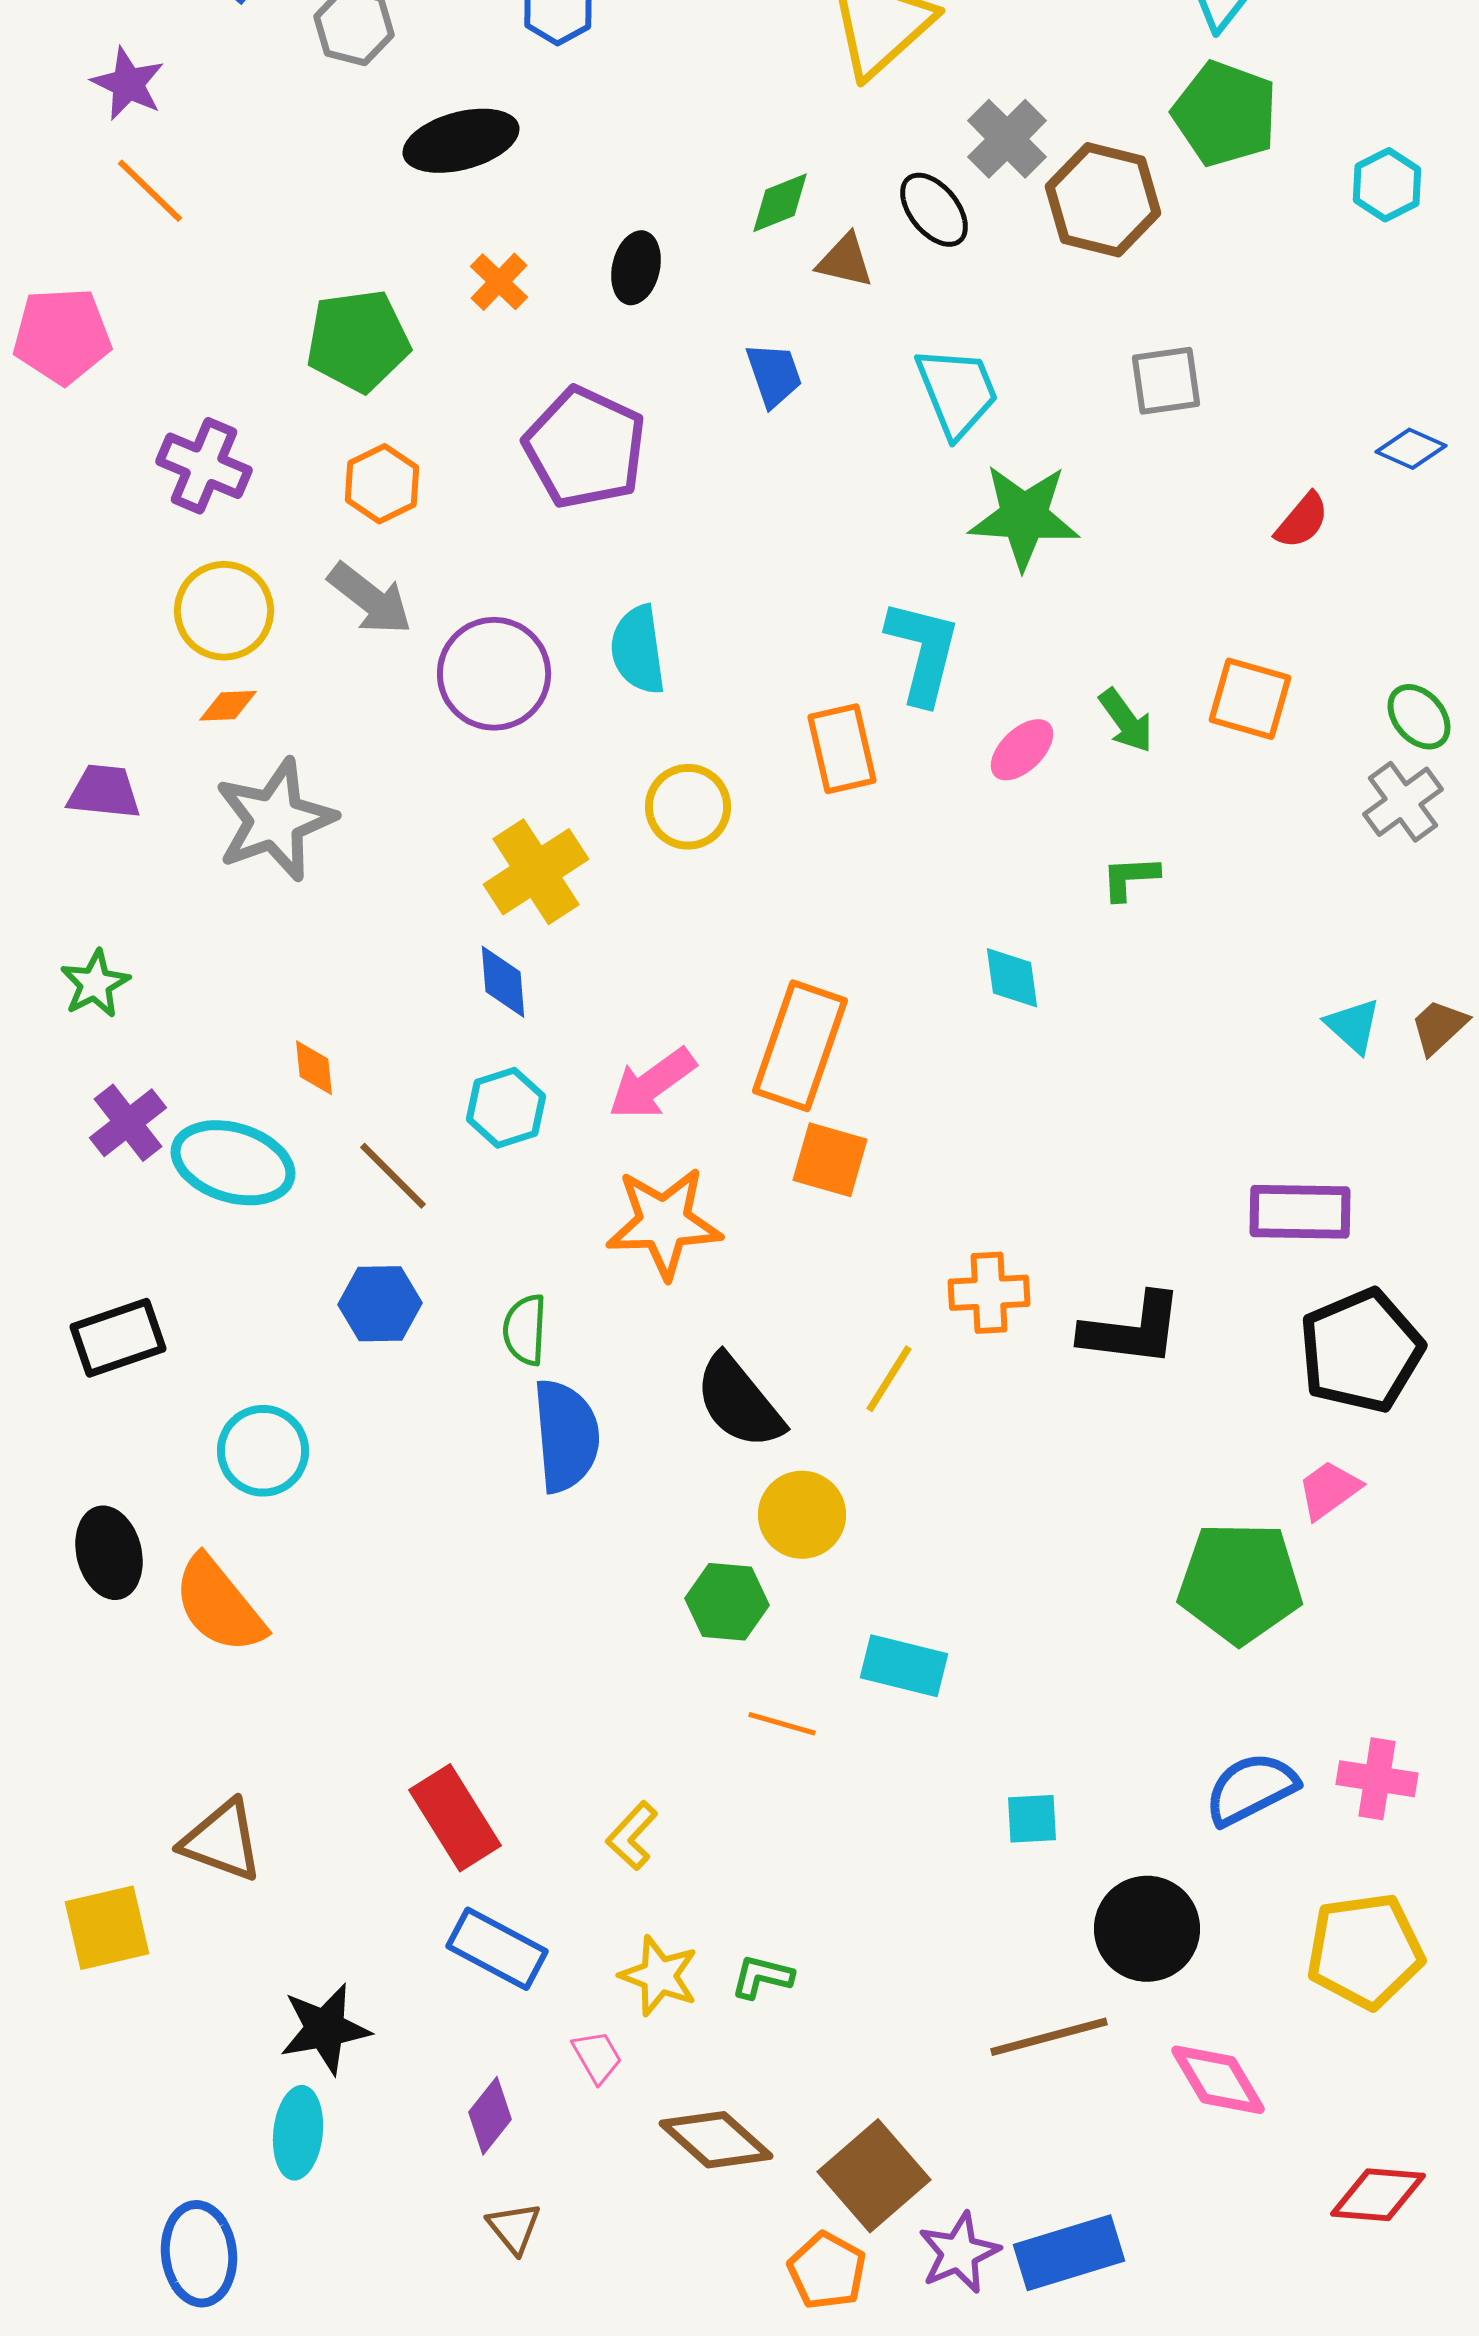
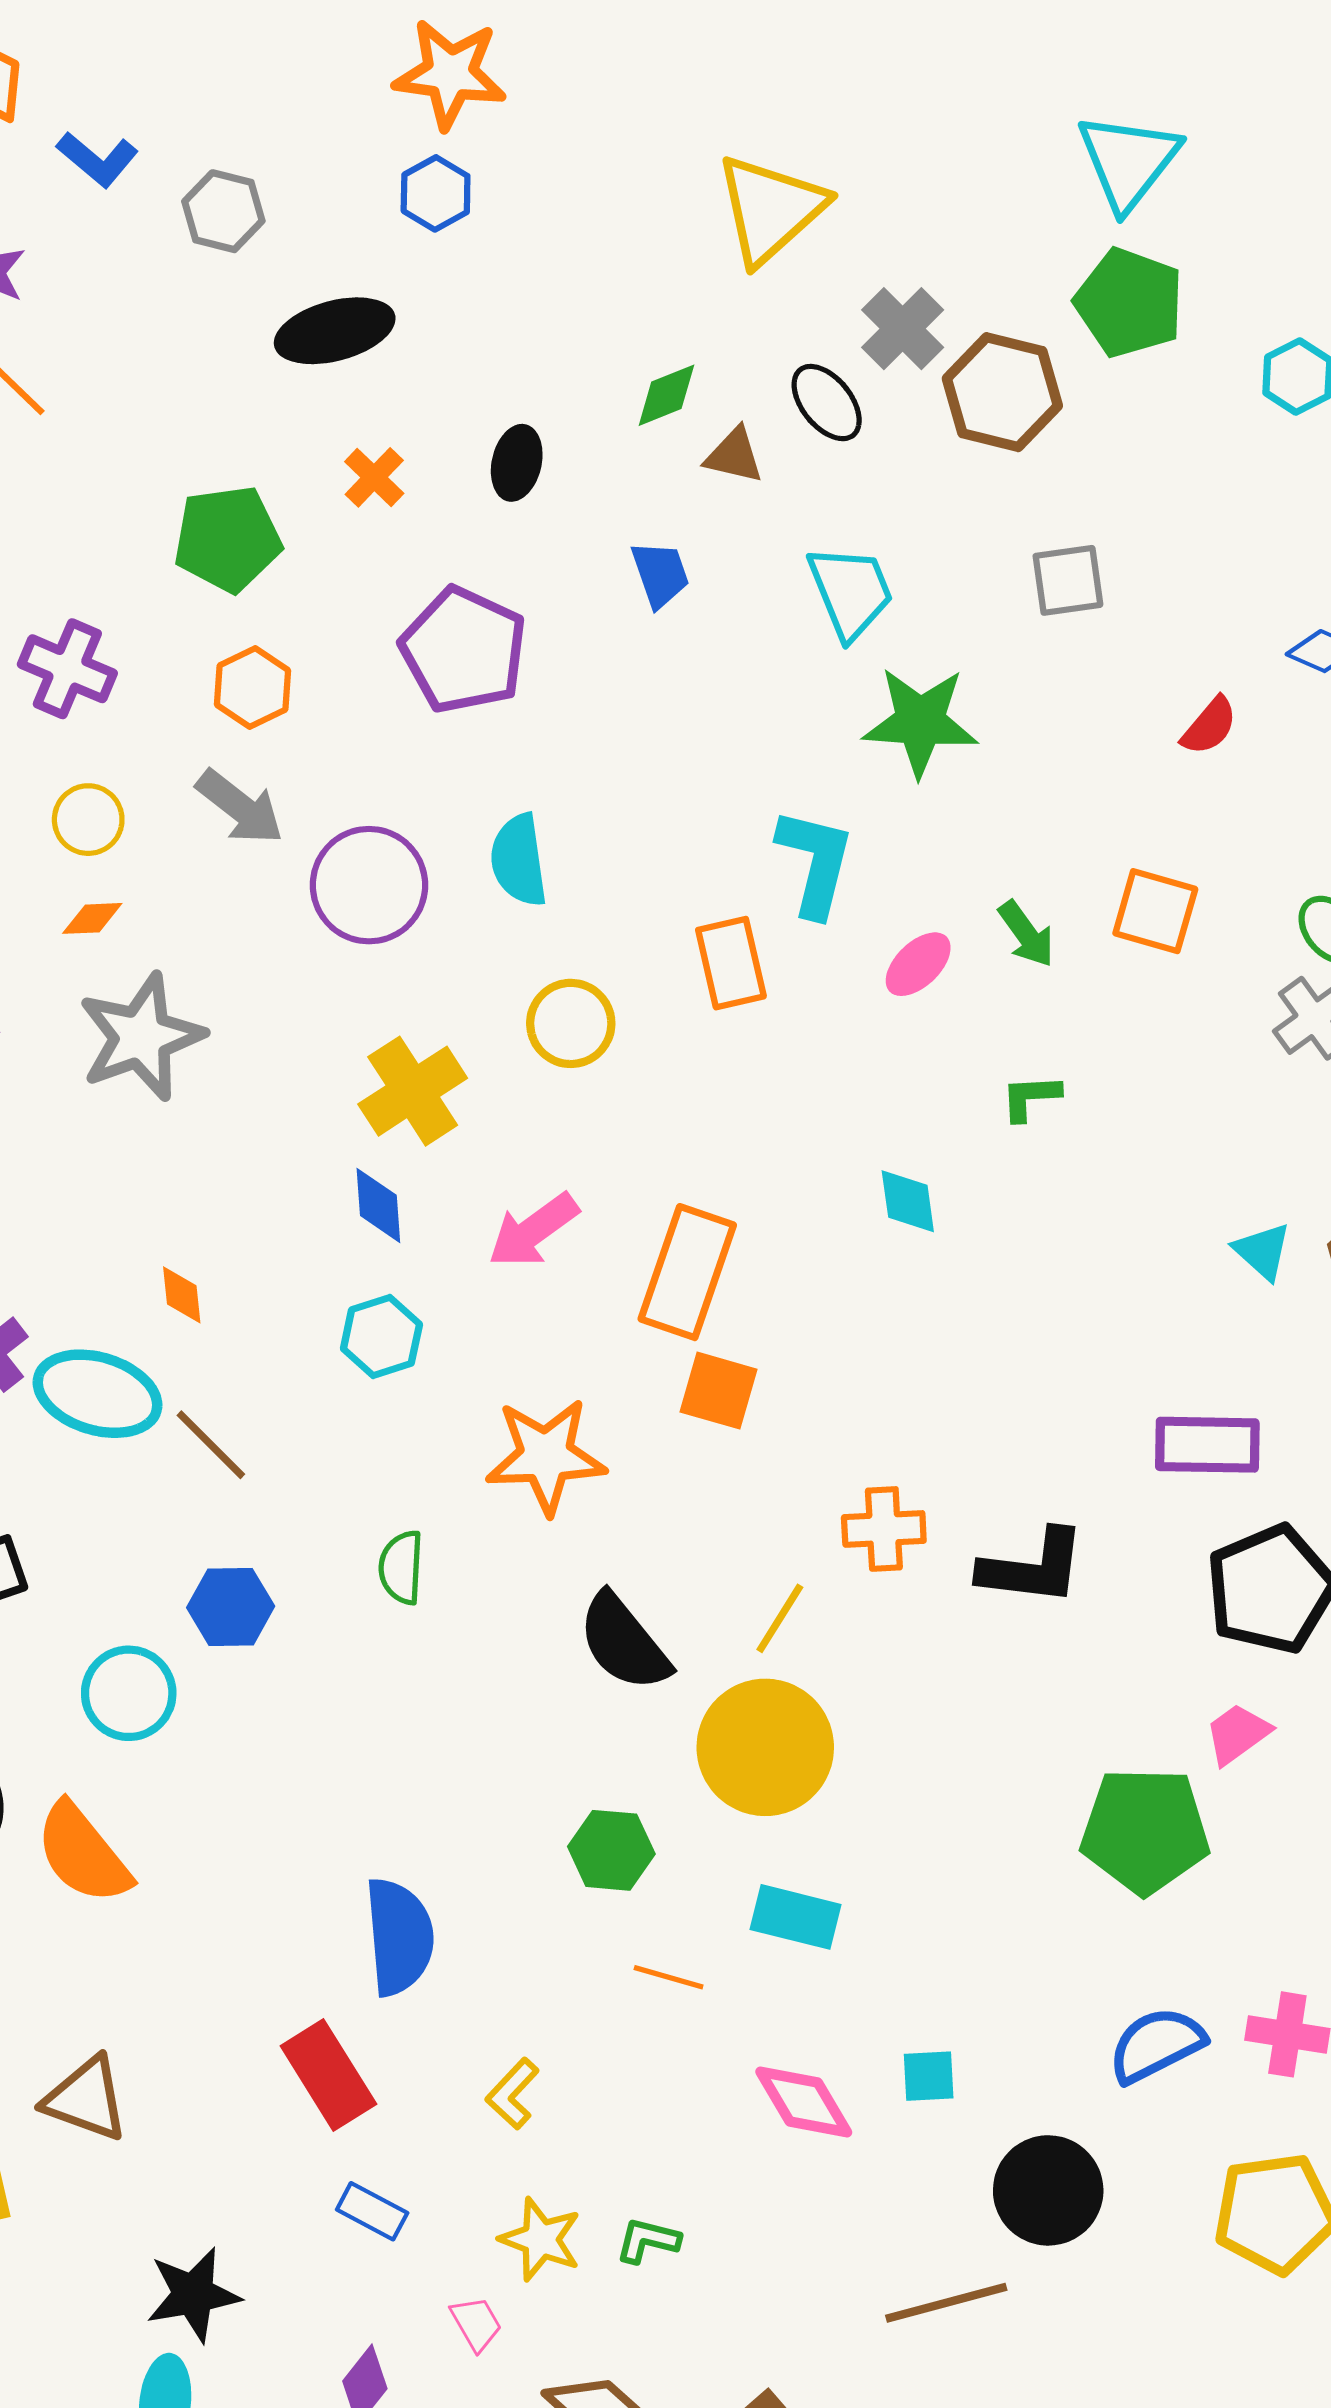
yellow circle: (224, 611) -> (88, 820), size x0.7
pink arrow: (652, 1084) -> (533, 1230), moved
brown line: (393, 1176) -> (211, 1445), moved
blue hexagon: (380, 1304) -> (231, 1607), moved
blue semicircle: (566, 1436) -> (399, 1937), moved
yellow circle: (802, 1515) -> (765, 1747), moved, size x1.5
blue rectangle: (497, 1949) -> (372, 2211), size x0.7
pink diamond: (1218, 2080) -> (804, 2102), moved

